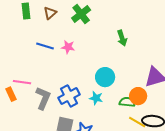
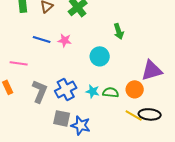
cyan circle: (105, 77) -> (100, 56), moved
pink line: (22, 82) -> (19, 63), moved
green semicircle: (127, 102) -> (111, 92), moved

